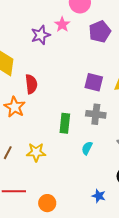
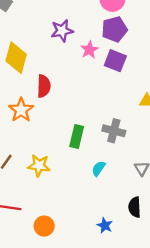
pink star: (62, 24) -> (89, 50), moved
purple pentagon: (100, 32) -> (114, 29), moved
purple square: (94, 82) -> (115, 61), moved

